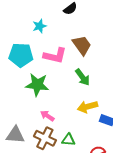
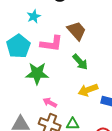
cyan pentagon: (21, 55) -> (18, 46), turned -30

